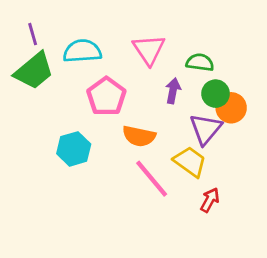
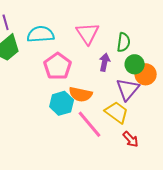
green semicircle: (200, 62) -> (124, 42), turned 90
cyan hexagon: (74, 149) -> (62, 103), moved
red arrow: (210, 200) -> (131, 139), turned 108

